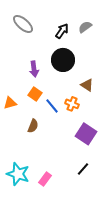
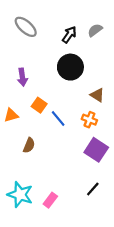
purple arrow: (34, 69) -> (22, 77), moved
orange cross: (72, 104) -> (89, 120), moved
brown semicircle: (33, 126) -> (29, 145), moved

